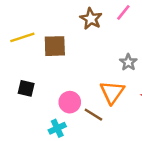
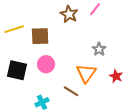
black square: (26, 88) -> (17, 70), size x1.5
pink circle: (70, 102) -> (46, 64), moved

